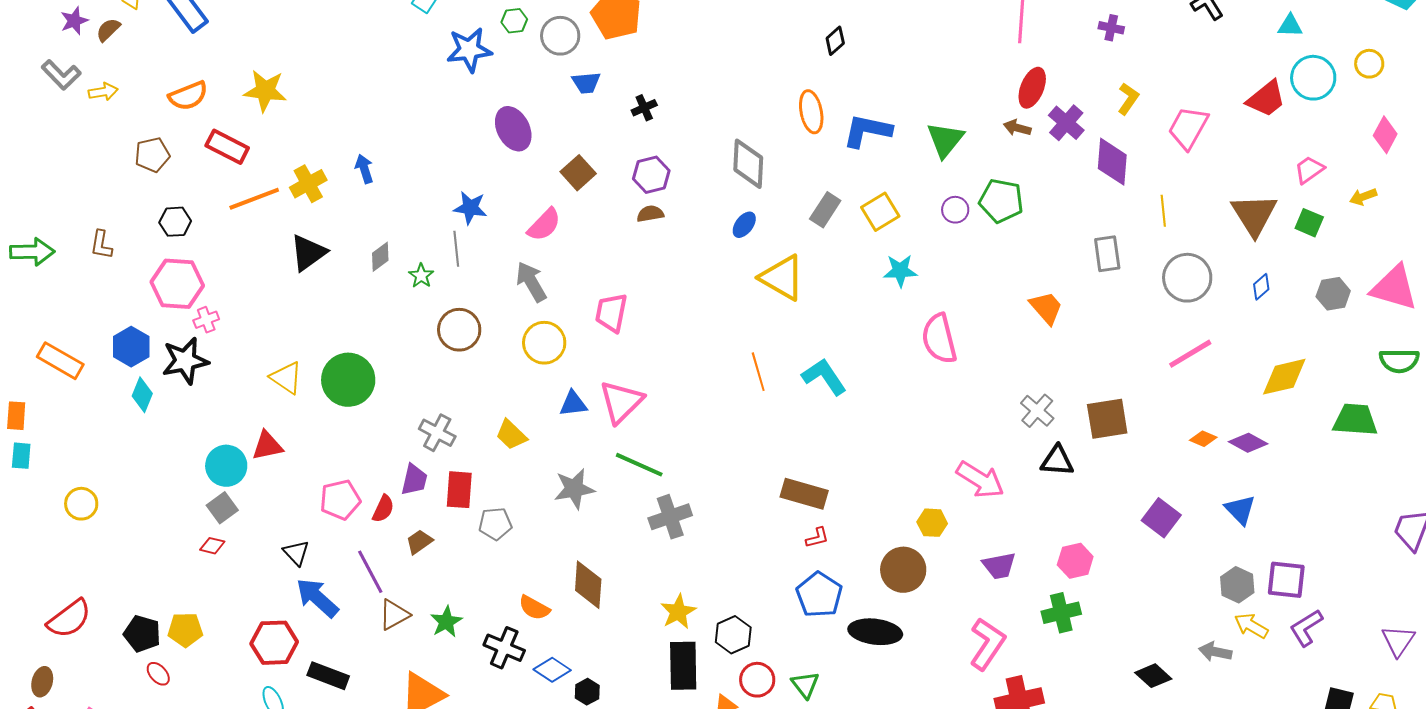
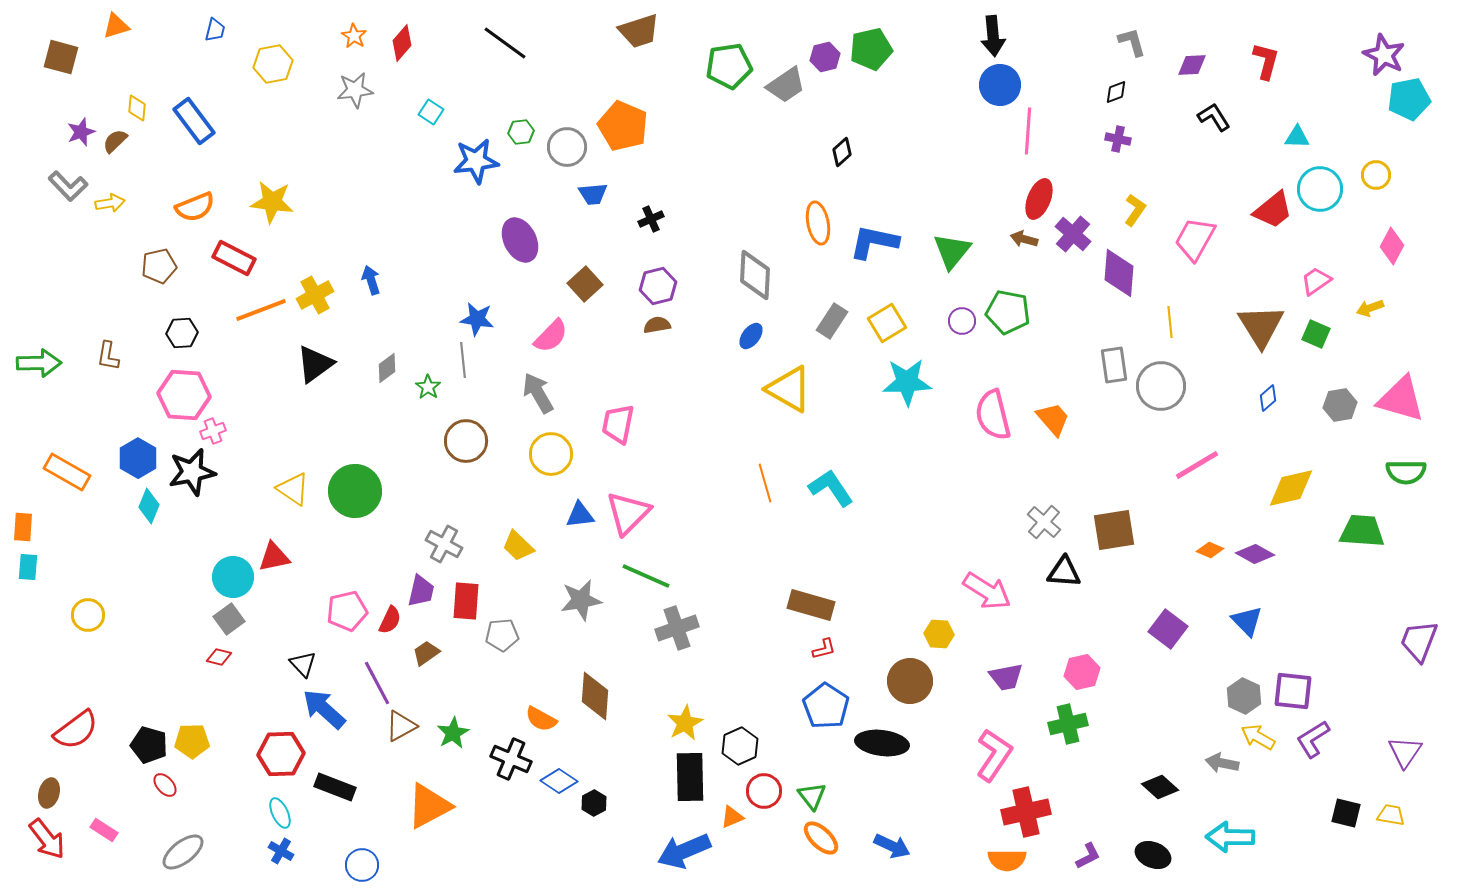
cyan star: (900, 271) -> (907, 382), size x1.4
gray circle: (1187, 278) -> (1161, 386), moved
pink semicircle: (939, 339) -> (993, 415), moved

